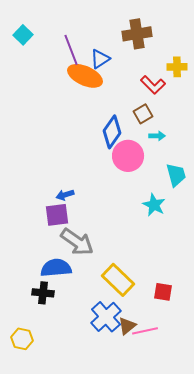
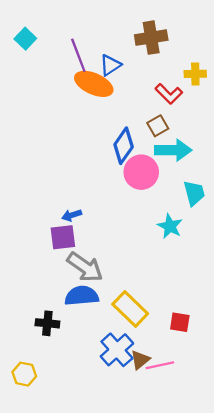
cyan arrow: (157, 136) -> (173, 150), size x2.0
blue semicircle: (56, 268) -> (82, 296), moved

